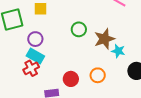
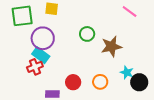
purple circle: (35, 39) -> (43, 38), size x1.5
cyan star: (118, 51) -> (127, 72), moved

